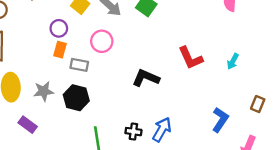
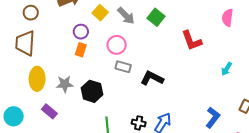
red L-shape: (191, 58) -> (192, 41), moved
gray rectangle: (79, 65) -> (123, 67), moved

